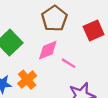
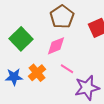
pink line: (68, 63) -> (67, 69), moved

